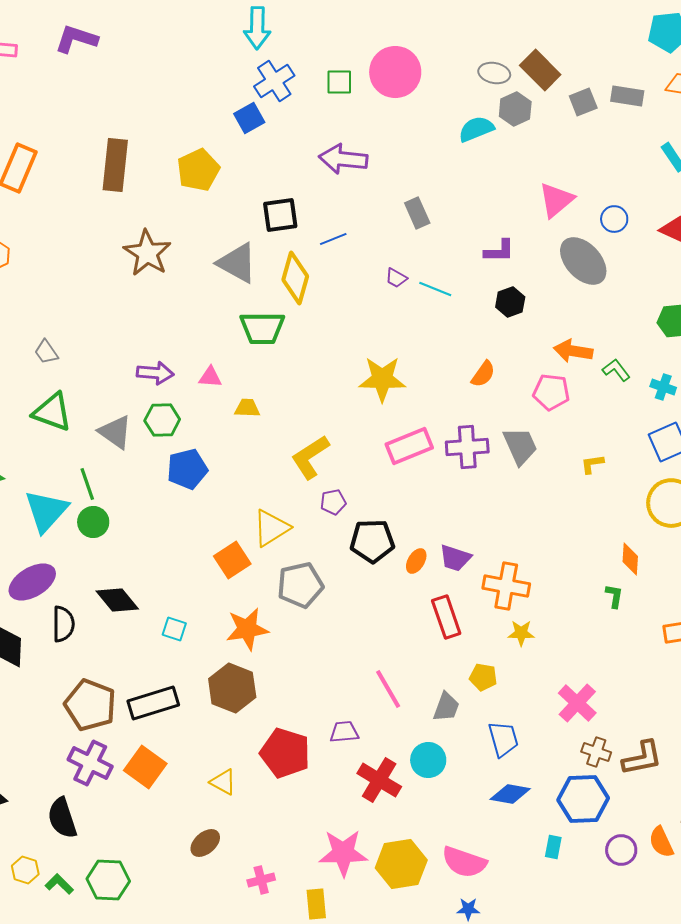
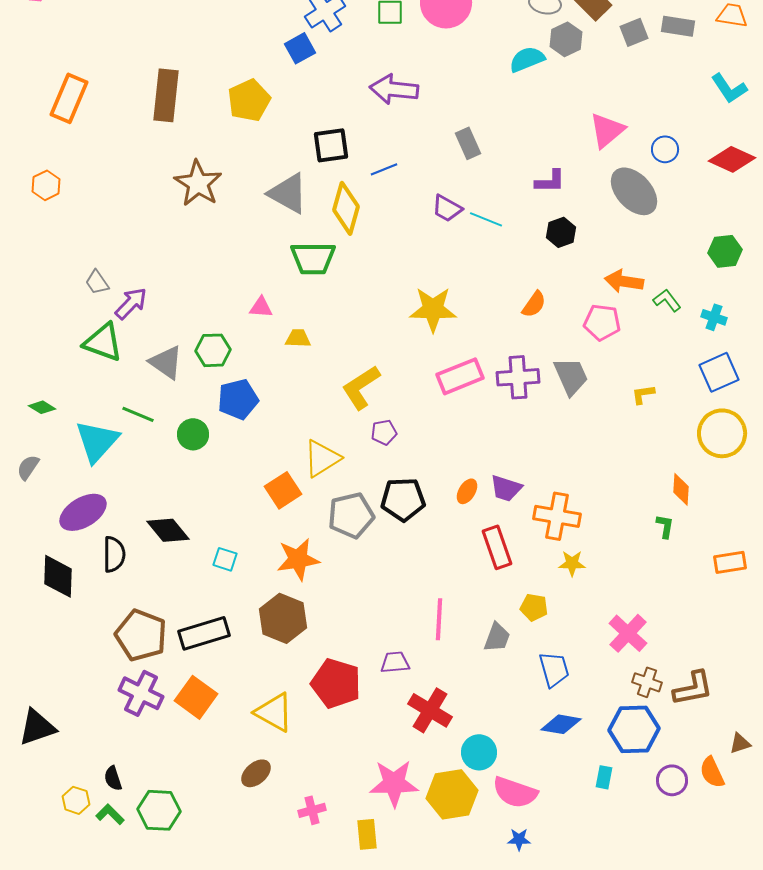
purple trapezoid: (396, 278) -> (447, 208), size x1.4
purple arrow: (155, 373) -> (131, 303), moved, turned -51
green line: (87, 484) -> (138, 414), turned -48
green circle: (93, 522) -> (193, 434), moved
black pentagon: (372, 541) -> (403, 499), moved
pink line: (388, 689) -> (439, 619), turned 33
cyan circle: (428, 760) -> (479, 752), moved
yellow triangle: (223, 782) -> (274, 712), size x1.5
black semicircle: (62, 818) -> (113, 778), moved, size x0.6

